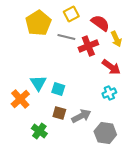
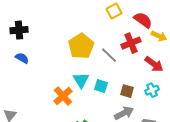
yellow pentagon: (38, 23) -> (81, 46), moved
gray line: (66, 37) -> (109, 55), moved, turned 30
yellow arrow: (116, 39) -> (159, 36), turned -42
brown square: (59, 113) -> (127, 91), moved

